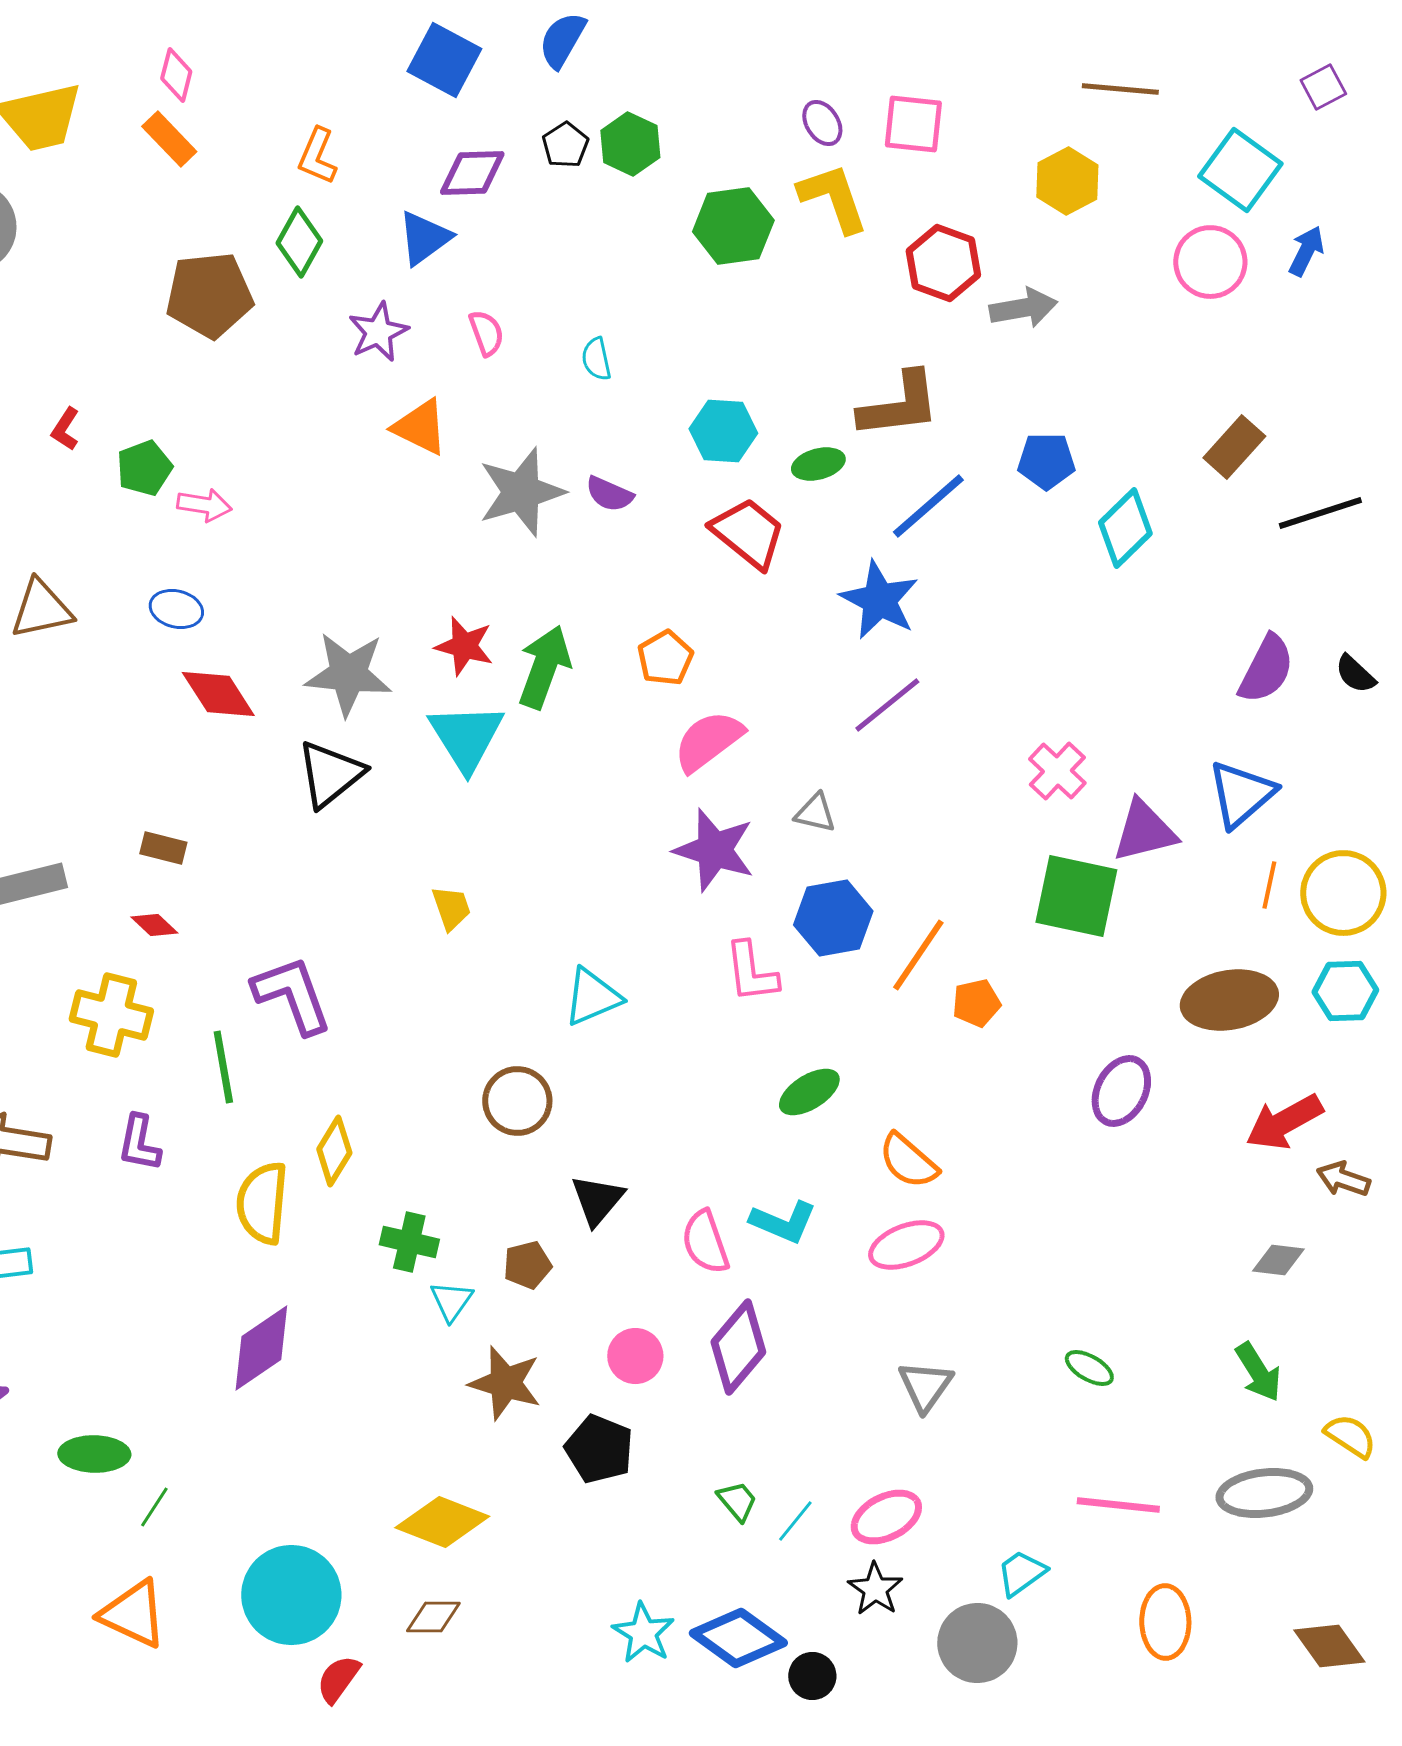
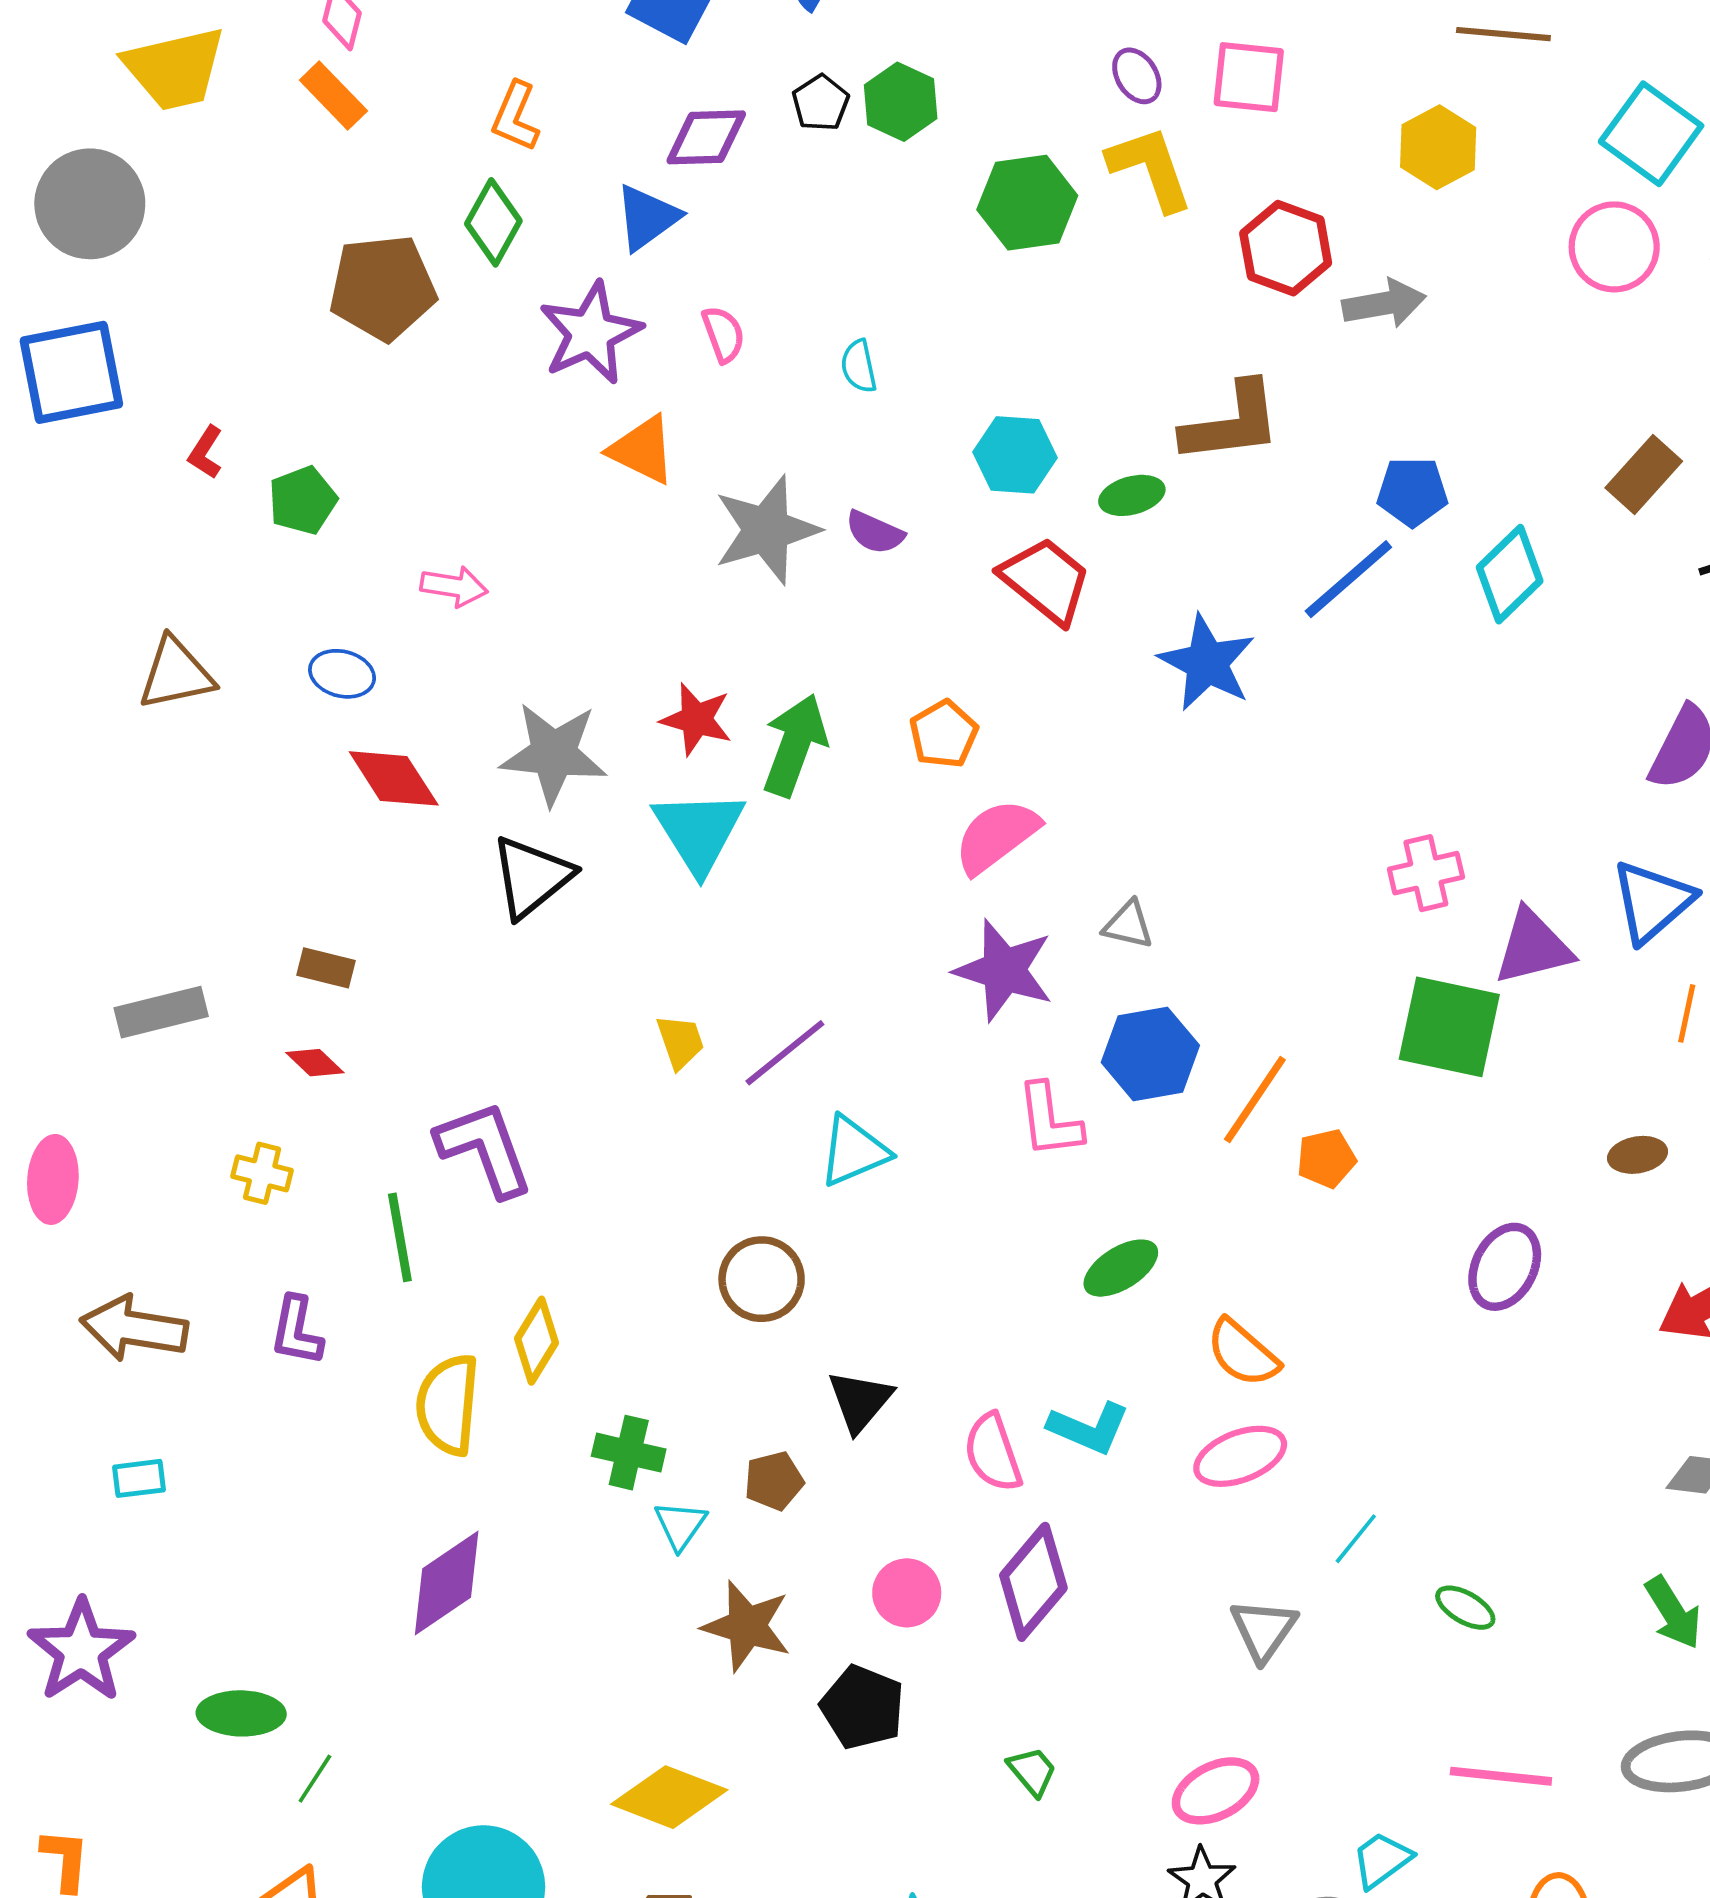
purple star: (378, 332) -> (591, 333), size x1.4
pink arrow: (204, 505) -> (454, 586), moved
blue line: (928, 506) -> (1348, 579), moved
purple line: (887, 705) -> (785, 1053), moved
pink cross: (1057, 771) -> (1426, 873), turned 34
brown ellipse: (1229, 1000) -> (1638, 1155), size x0.5
yellow cross: (111, 1015) -> (262, 1173), size x0.6
cyan line: (795, 1521) -> (1356, 1539), moved

